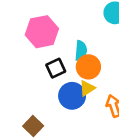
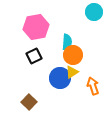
black square: (56, 68) -> (34, 56), moved

